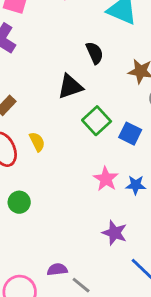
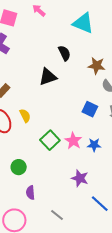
green square: (97, 121) -> (50, 140), moved
green circle: (19, 202) -> (19, 167), moved
purple semicircle: (57, 269) -> (30, 193), moved, turned -88

